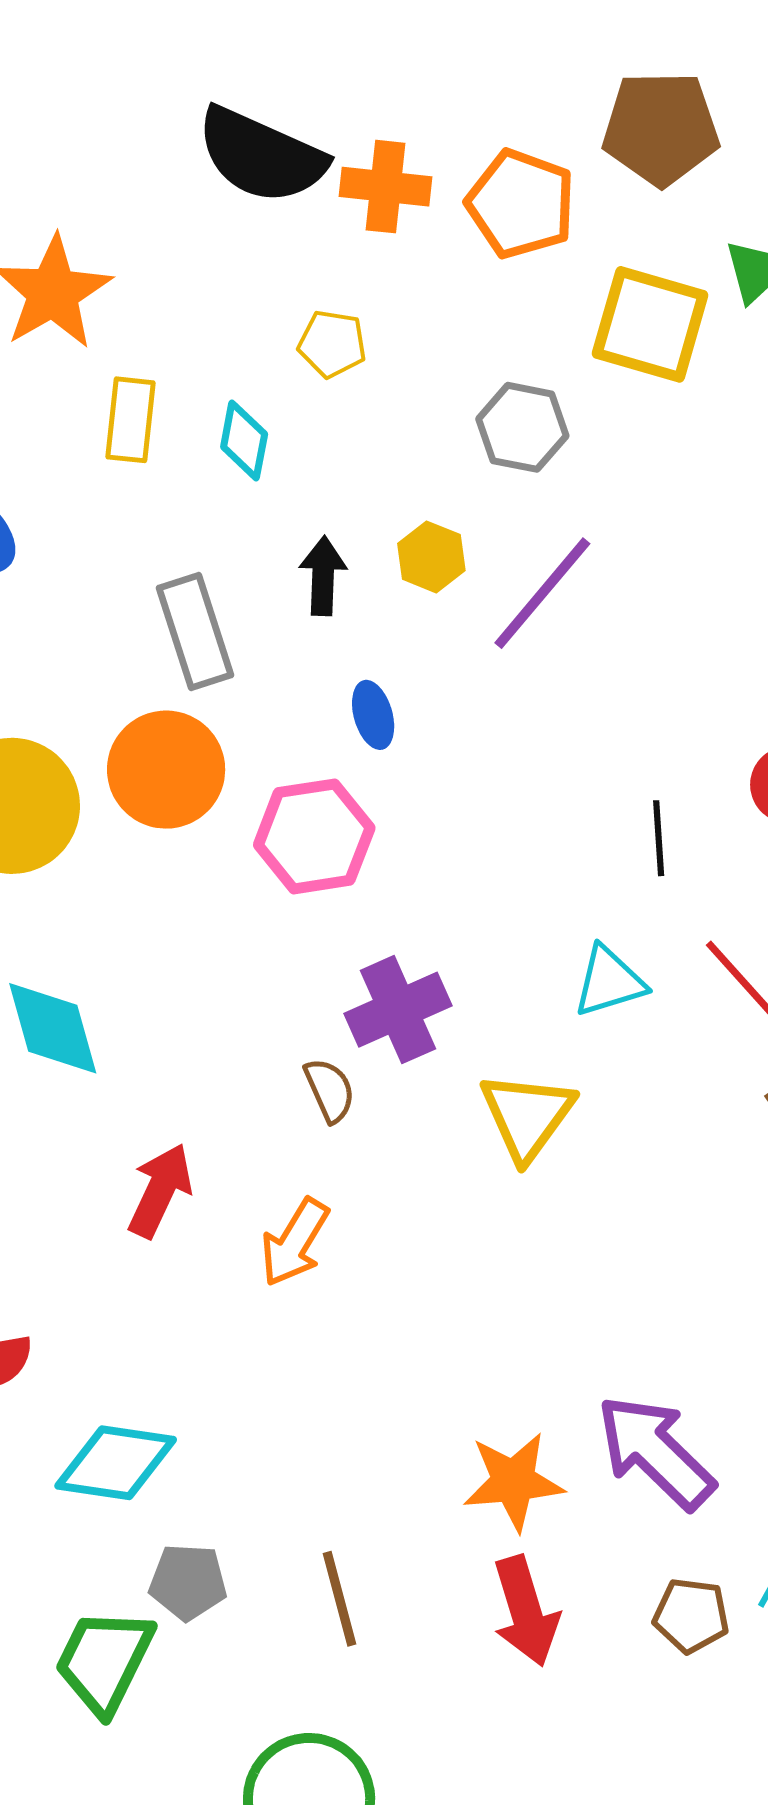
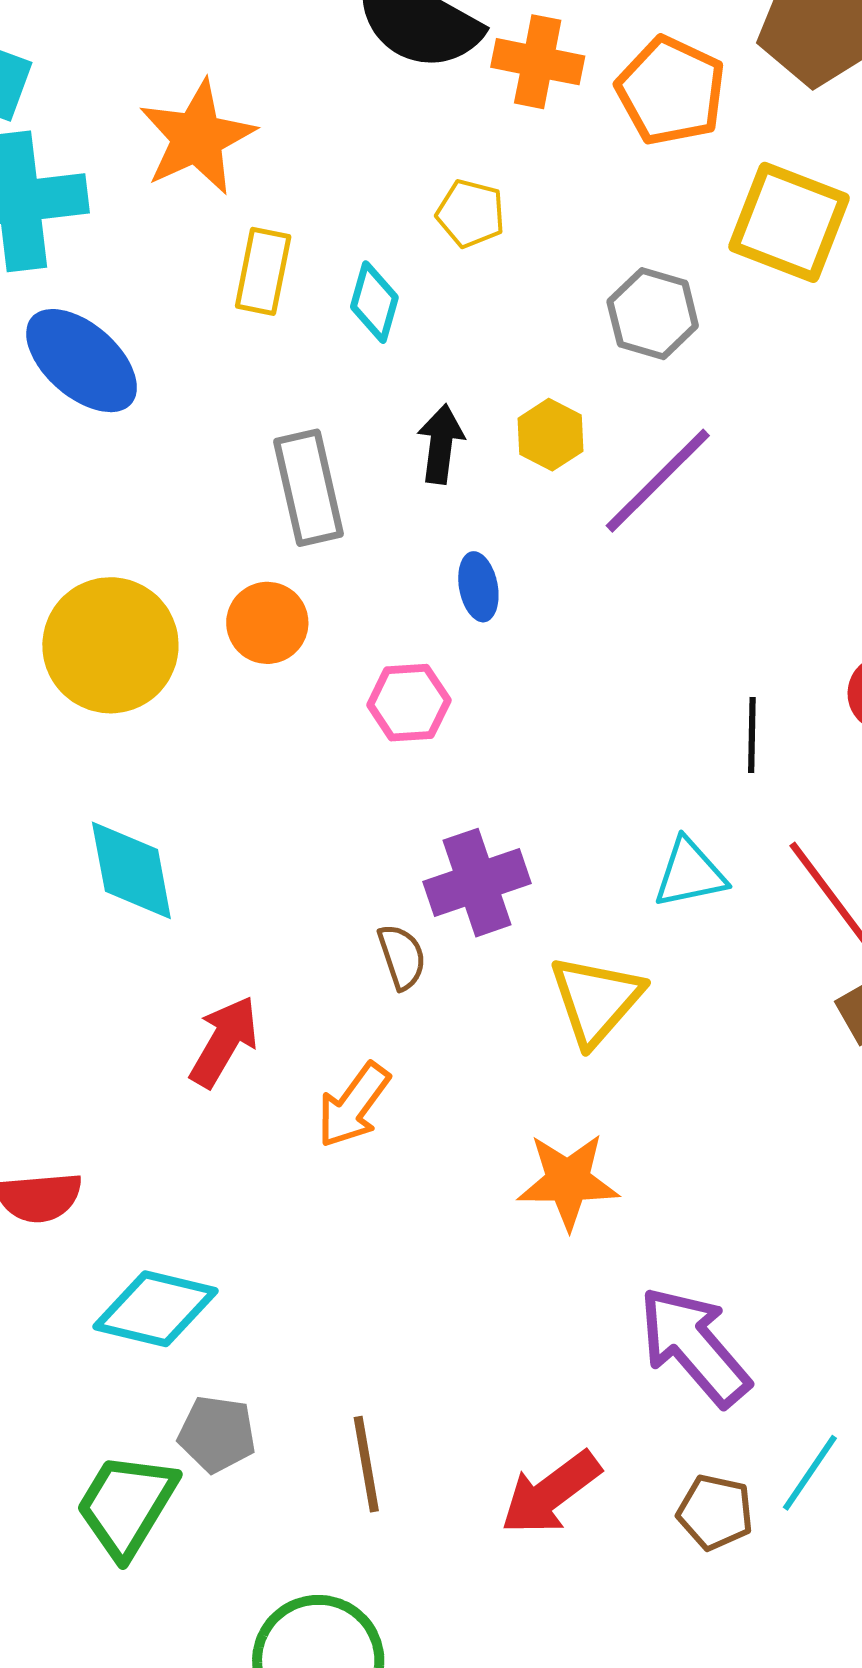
orange circle: (166, 770) -> (267, 623), size x0.7
pink hexagon: (314, 836) -> (409, 703), size x0.7
orange star: (513, 1481) -> (568, 1181), moved
red arrow: (526, 1611) -> (551, 1493), turned 65

